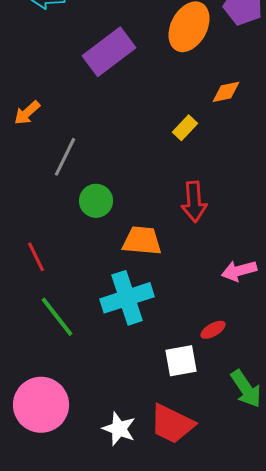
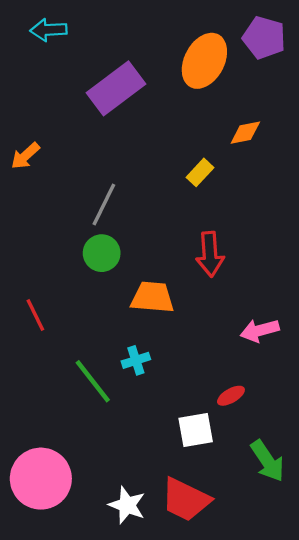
gray line: (65, 157) -> (104, 204), moved
cyan cross: (127, 298) -> (136, 360), size x0.5
green line: (57, 317) -> (93, 381), moved

